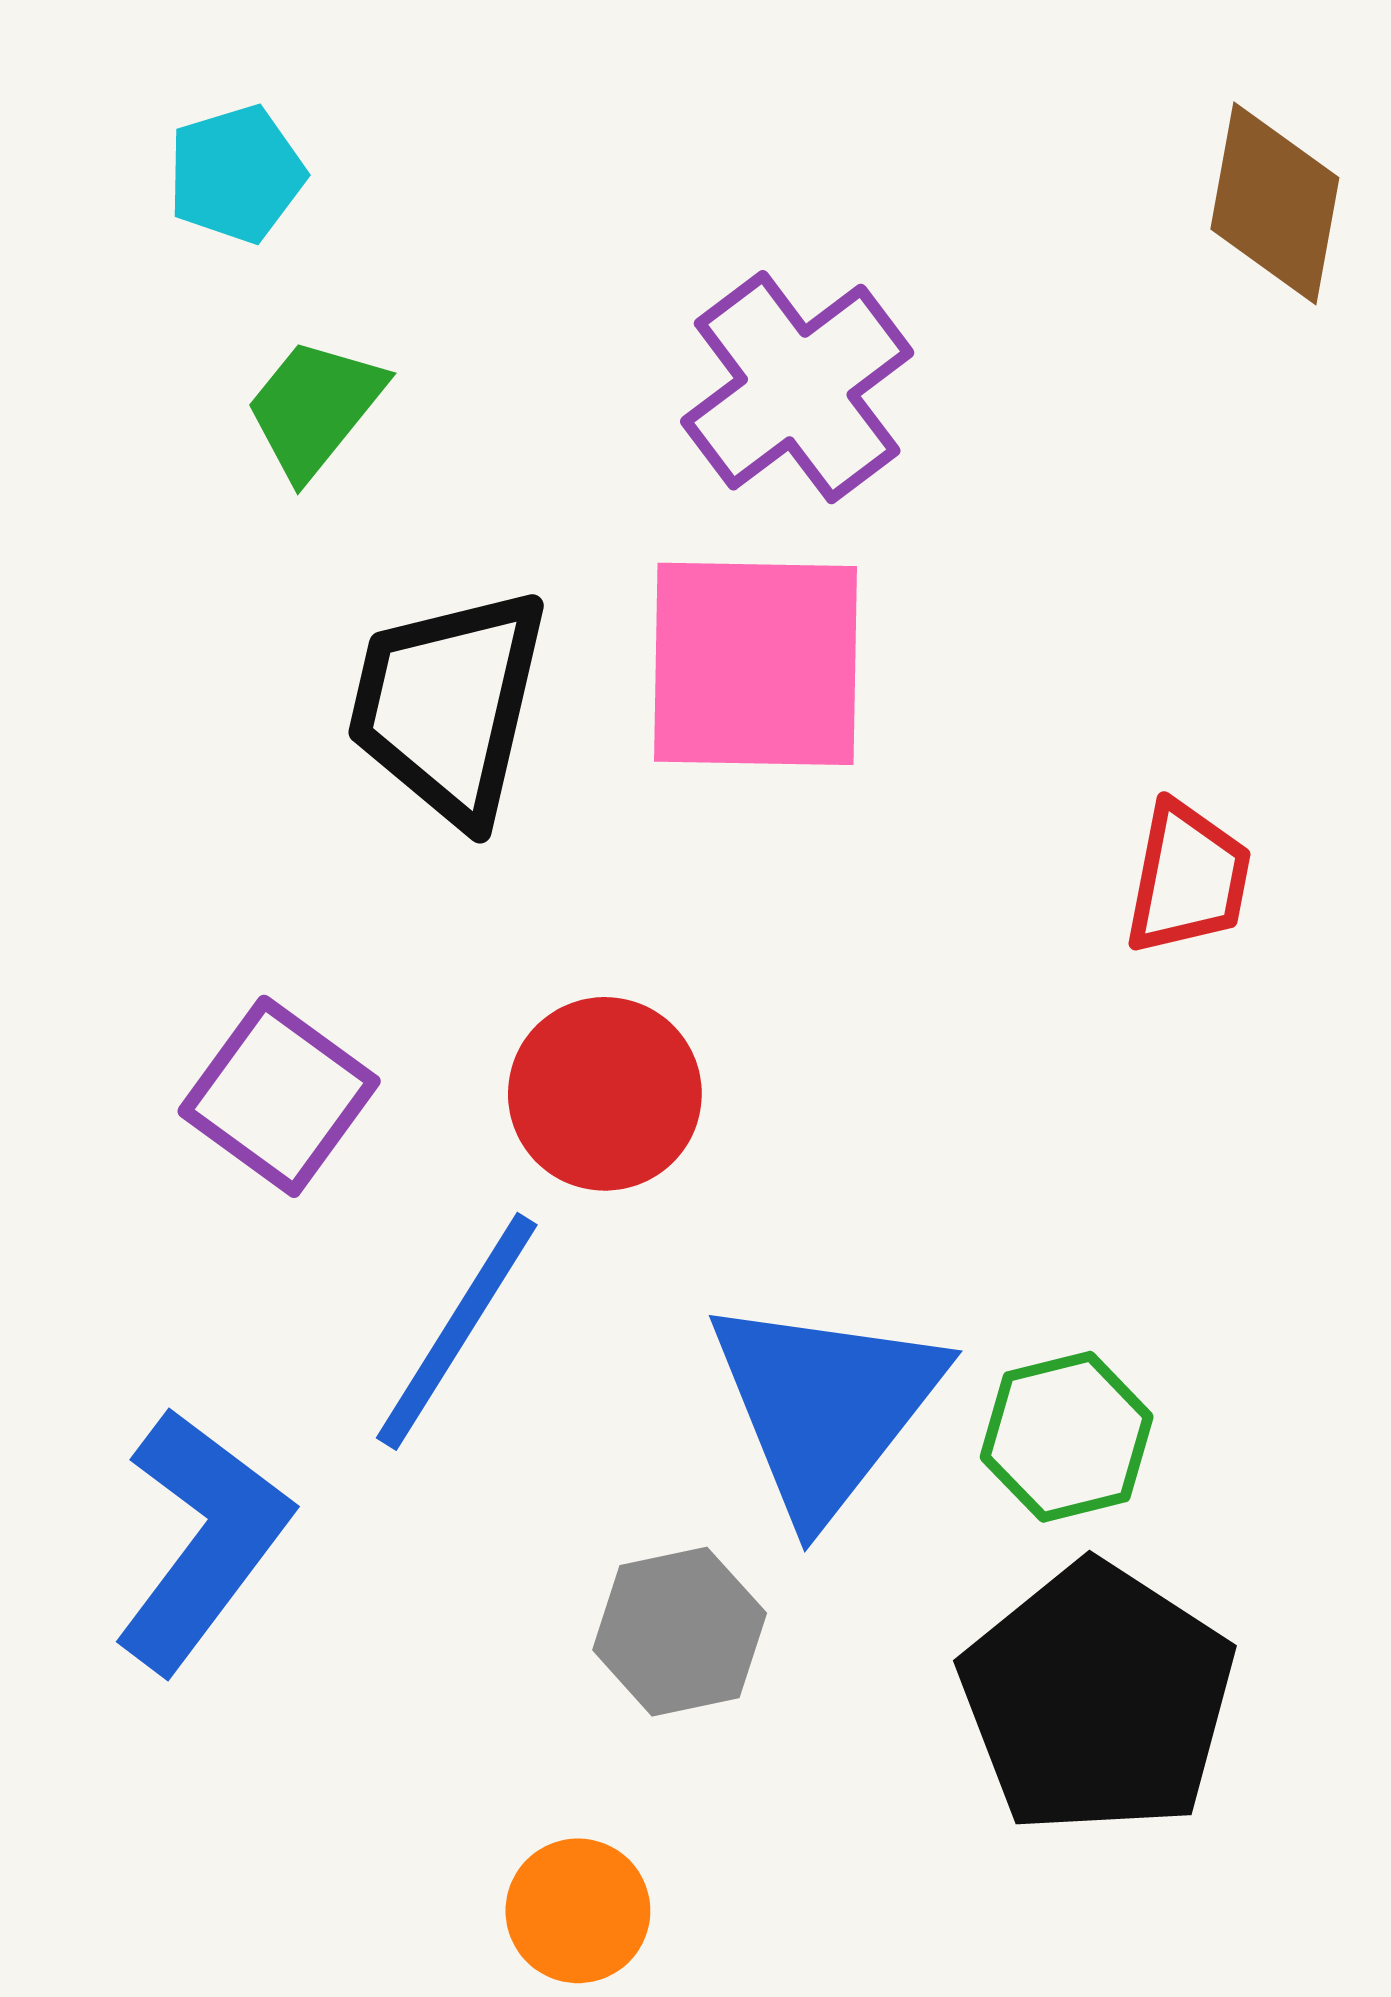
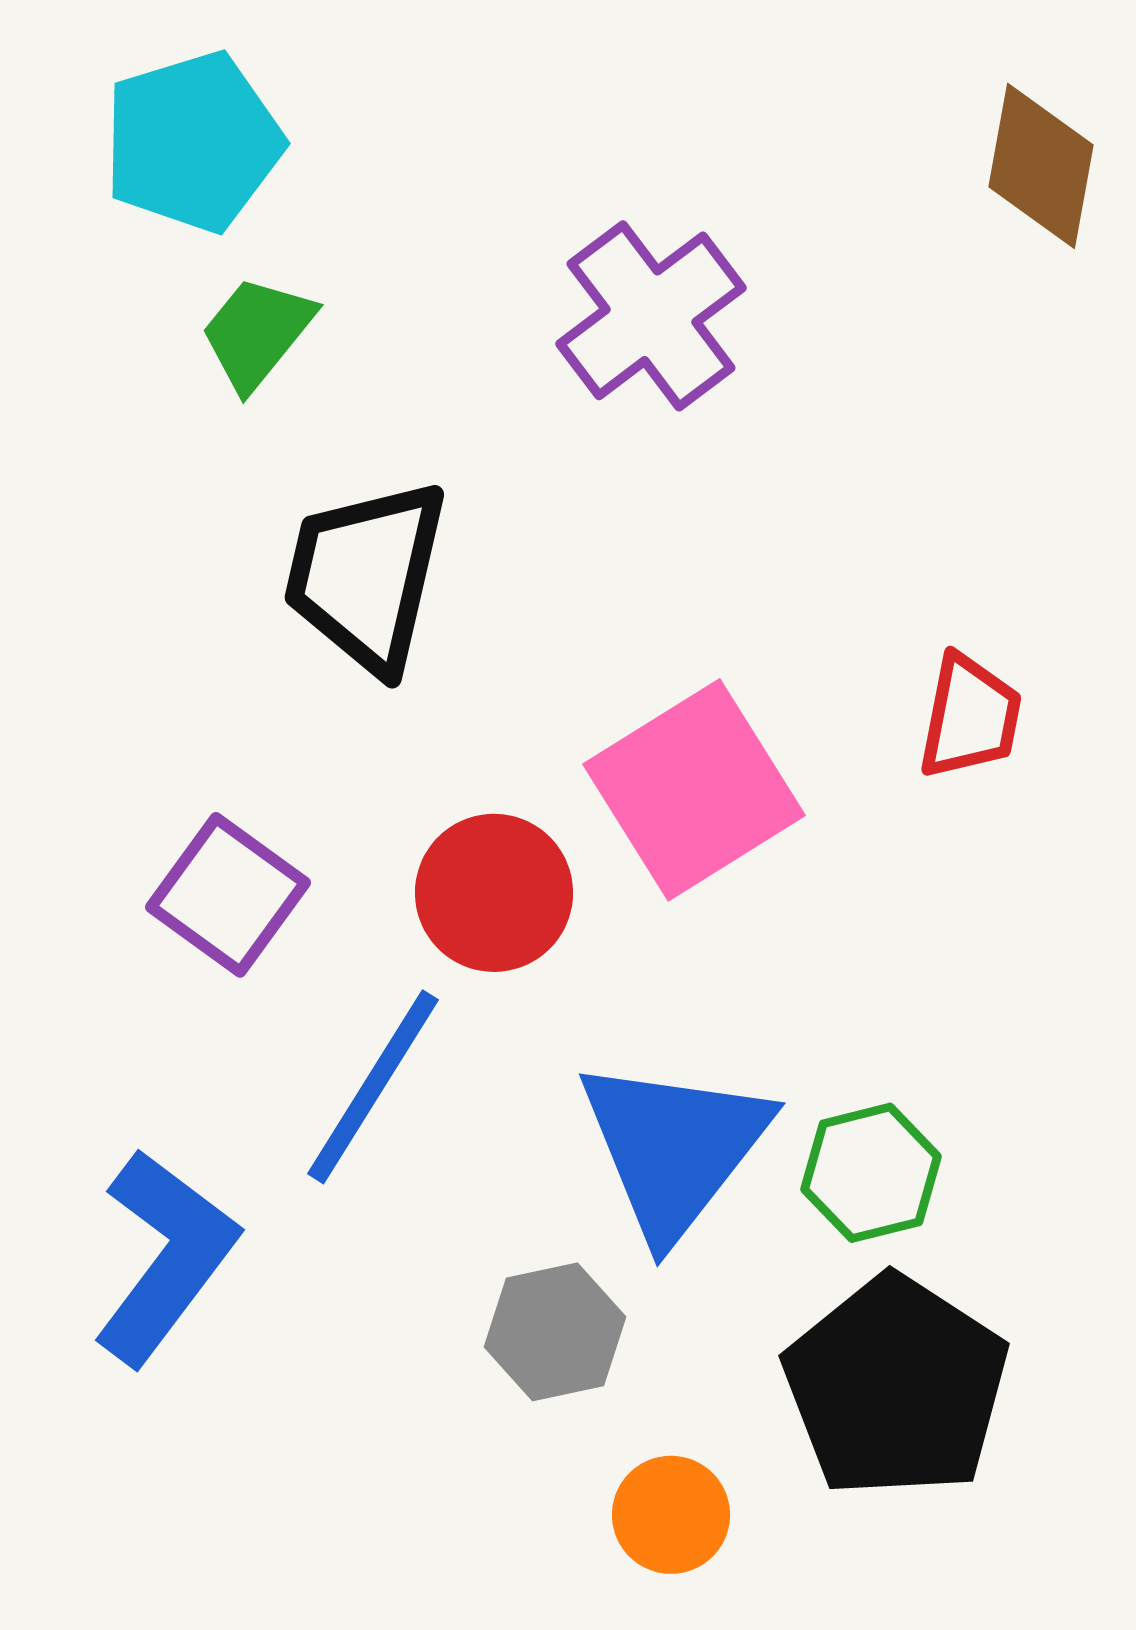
cyan pentagon: (236, 174) -> (193, 142), size x1.6
pink square: (756, 664) -> (694, 790), moved, turned -33
orange circle: (578, 1911) -> (671, 1515), moved

